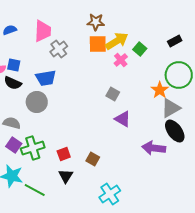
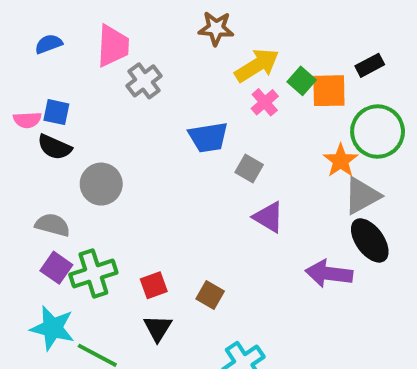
orange square: (98, 44) -> (329, 91), moved
blue trapezoid: (46, 78) -> (208, 137), moved

